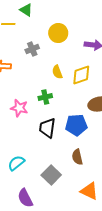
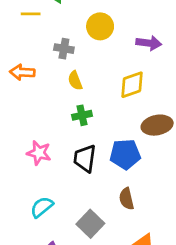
gray cross: (32, 49) -> (64, 49), turned 32
yellow semicircle: (57, 72) -> (75, 81), moved
pink star: (19, 108) -> (39, 153), moved

